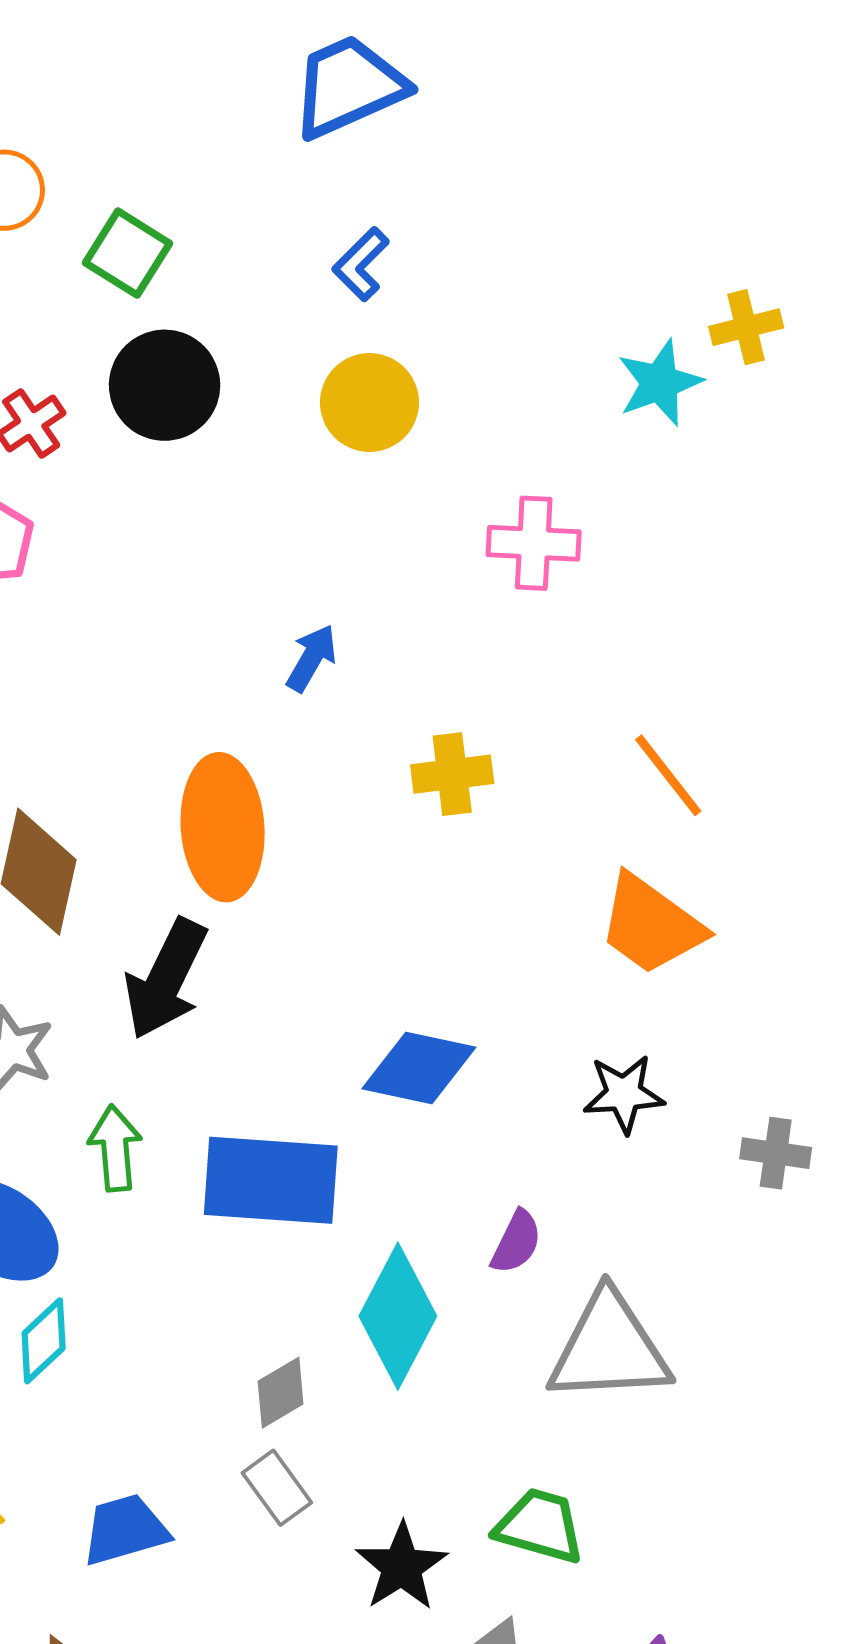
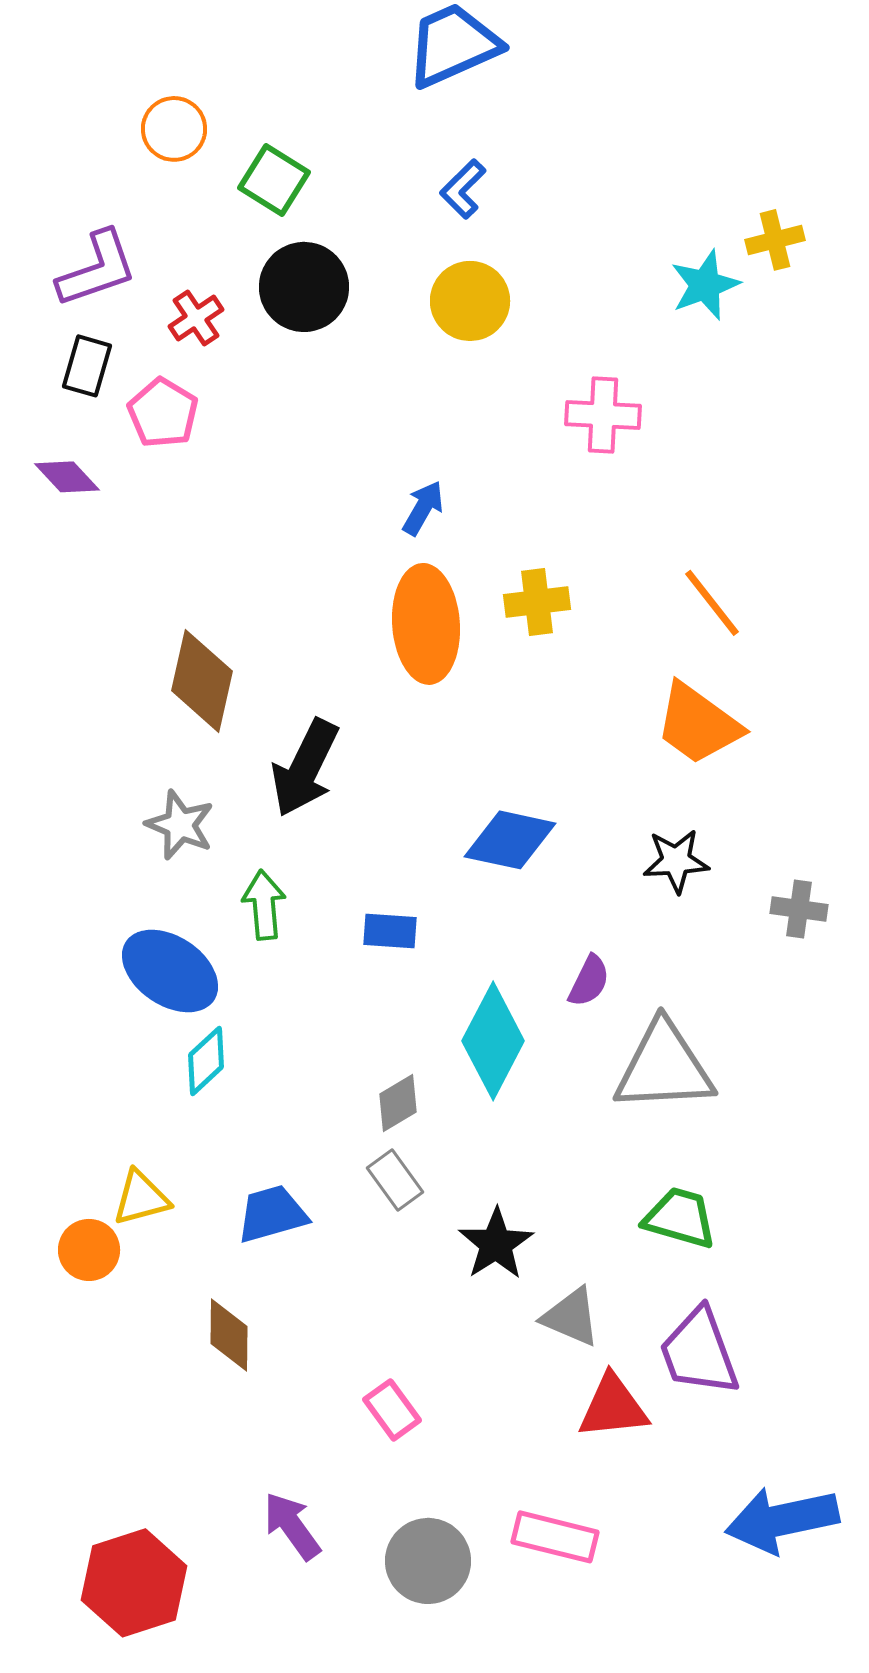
orange ellipse: (223, 827) -> (426, 624), moved
blue rectangle: (271, 1180) -> (390, 931), size x0.5
green trapezoid: (540, 1526) -> (680, 1218), moved

